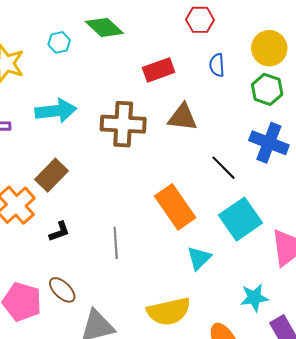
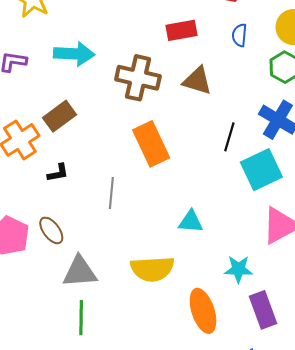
black line: (224, 168) -> (229, 137), turned 52
orange rectangle: (175, 207) -> (151, 144), moved
cyan square: (241, 219) -> (261, 170), moved
cyan triangle: (199, 258) -> (191, 222), turned 40

